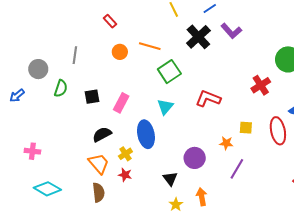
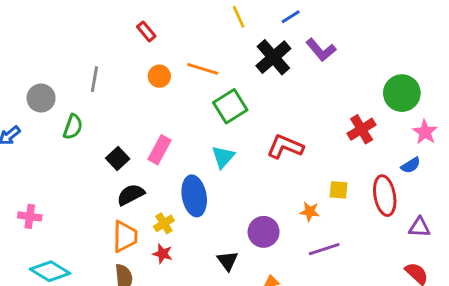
black square: (92, 97) -> (118, 159), moved, turned -35
orange trapezoid: (99, 163) -> (125, 236), turned 40
purple line: (237, 169) -> (324, 249), turned 40

